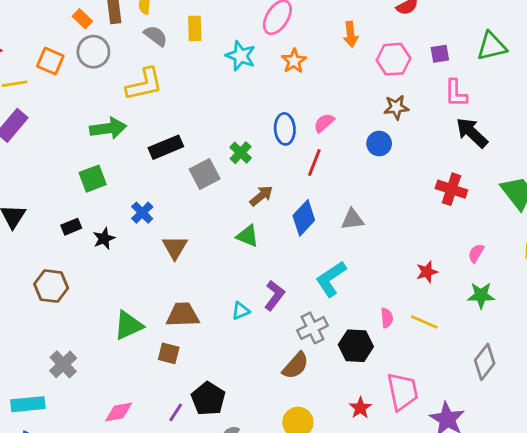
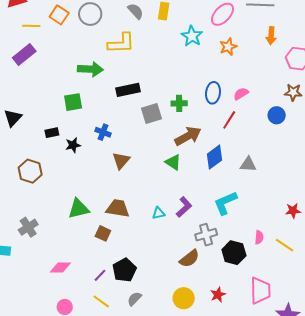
green cross: (241, 153) -> (179, 103), turned 35
brown arrow: (261, 196) -> (188, 136), size x1.5
blue cross: (142, 213) -> (103, 132), turned -35
red star: (360, 408) -> (218, 295), moved

